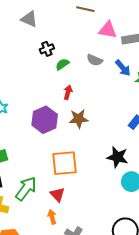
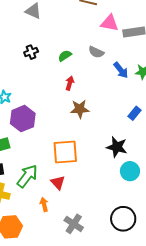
black cross: (47, 49) -> (31, 52), moved
blue arrow: (123, 68) -> (121, 70), moved
purple hexagon: (45, 120) -> (23, 119), moved
orange arrow: (52, 217) -> (44, 205), moved

